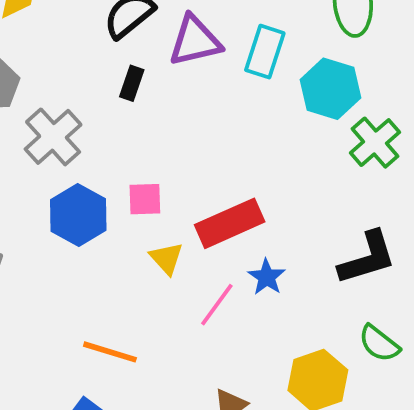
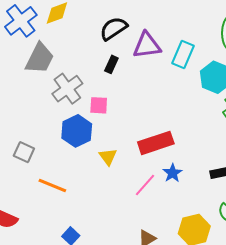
pink square: (145, 199) -> (99, 105), moved
yellow triangle: (166, 258) -> (108, 157), moved
orange line: (110, 352) -> (52, 186), moved

